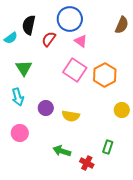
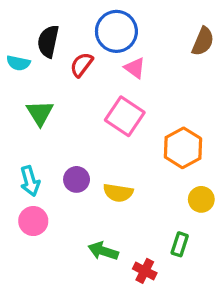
cyan semicircle: (11, 38) -> (18, 63), turned 48
orange hexagon: (105, 75) -> (183, 148), moved
cyan arrow: (18, 97) -> (30, 181), moved
yellow circle: (122, 110) -> (201, 199), moved

